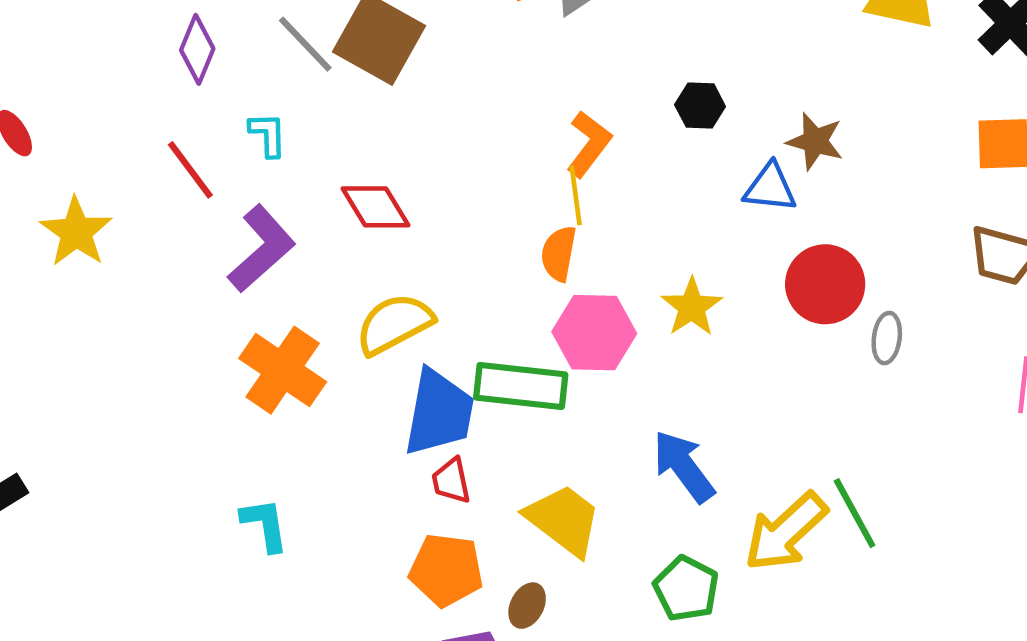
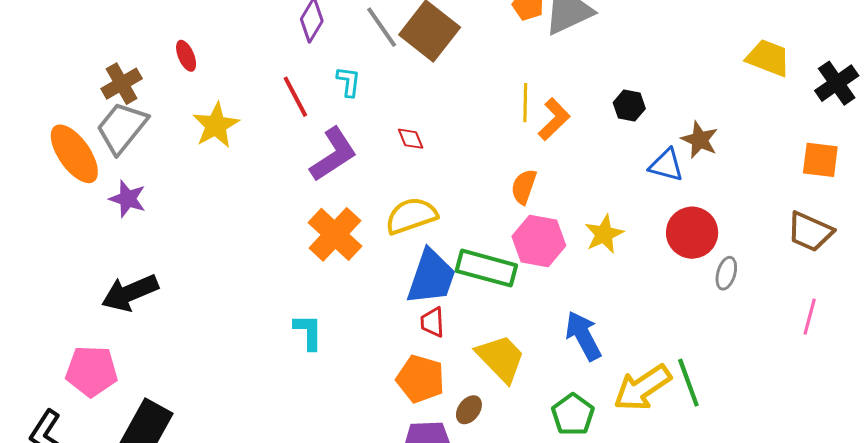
yellow line: (576, 195) -> (525, 103), moved
red diamond: (375, 207) -> (411, 139), size x0.6

